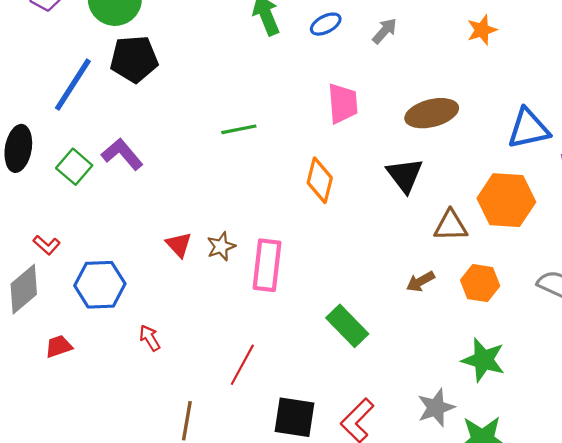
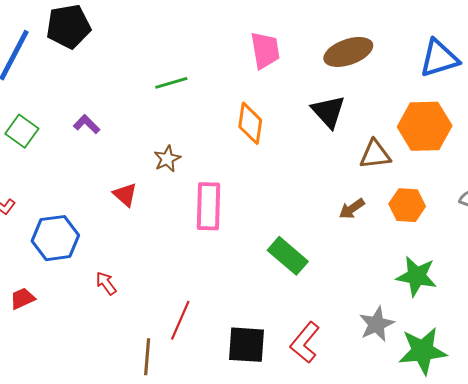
purple L-shape: (122, 154) -> (87, 124), moved, size x0.7
brown star: (221, 246) -> (167, 159), moved
red line: (242, 365) -> (180, 320), moved

